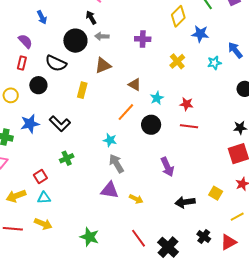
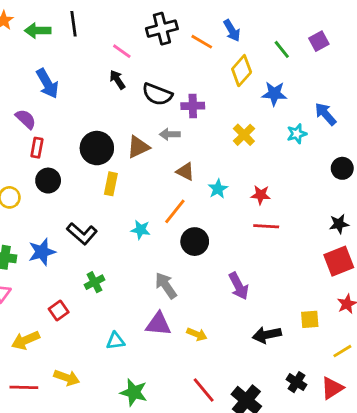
blue arrow: (42, 17) -> (47, 83), size x1.5
gray arrow: (102, 36) -> (170, 134), moved
black circle: (75, 41) -> (97, 148), moved
red rectangle: (22, 63) -> (37, 148), moved
black semicircle: (56, 63) -> (157, 94), moved
blue star: (30, 124) -> (42, 252), moved
black circle: (151, 125) -> (195, 242), moved
cyan star: (110, 140) -> (141, 230), moved
yellow square: (216, 193) -> (310, 319), turned -32
cyan triangle: (44, 198) -> (116, 341), moved

